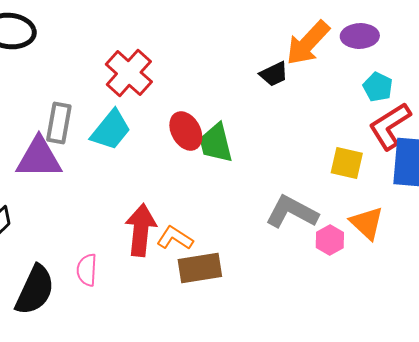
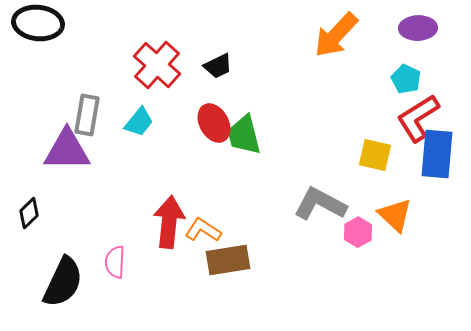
purple ellipse: (360, 36) -> (418, 28), moved
black trapezoid: (274, 74) -> (218, 66), moved
cyan trapezoid: (111, 130) -> (139, 122), size x0.7

